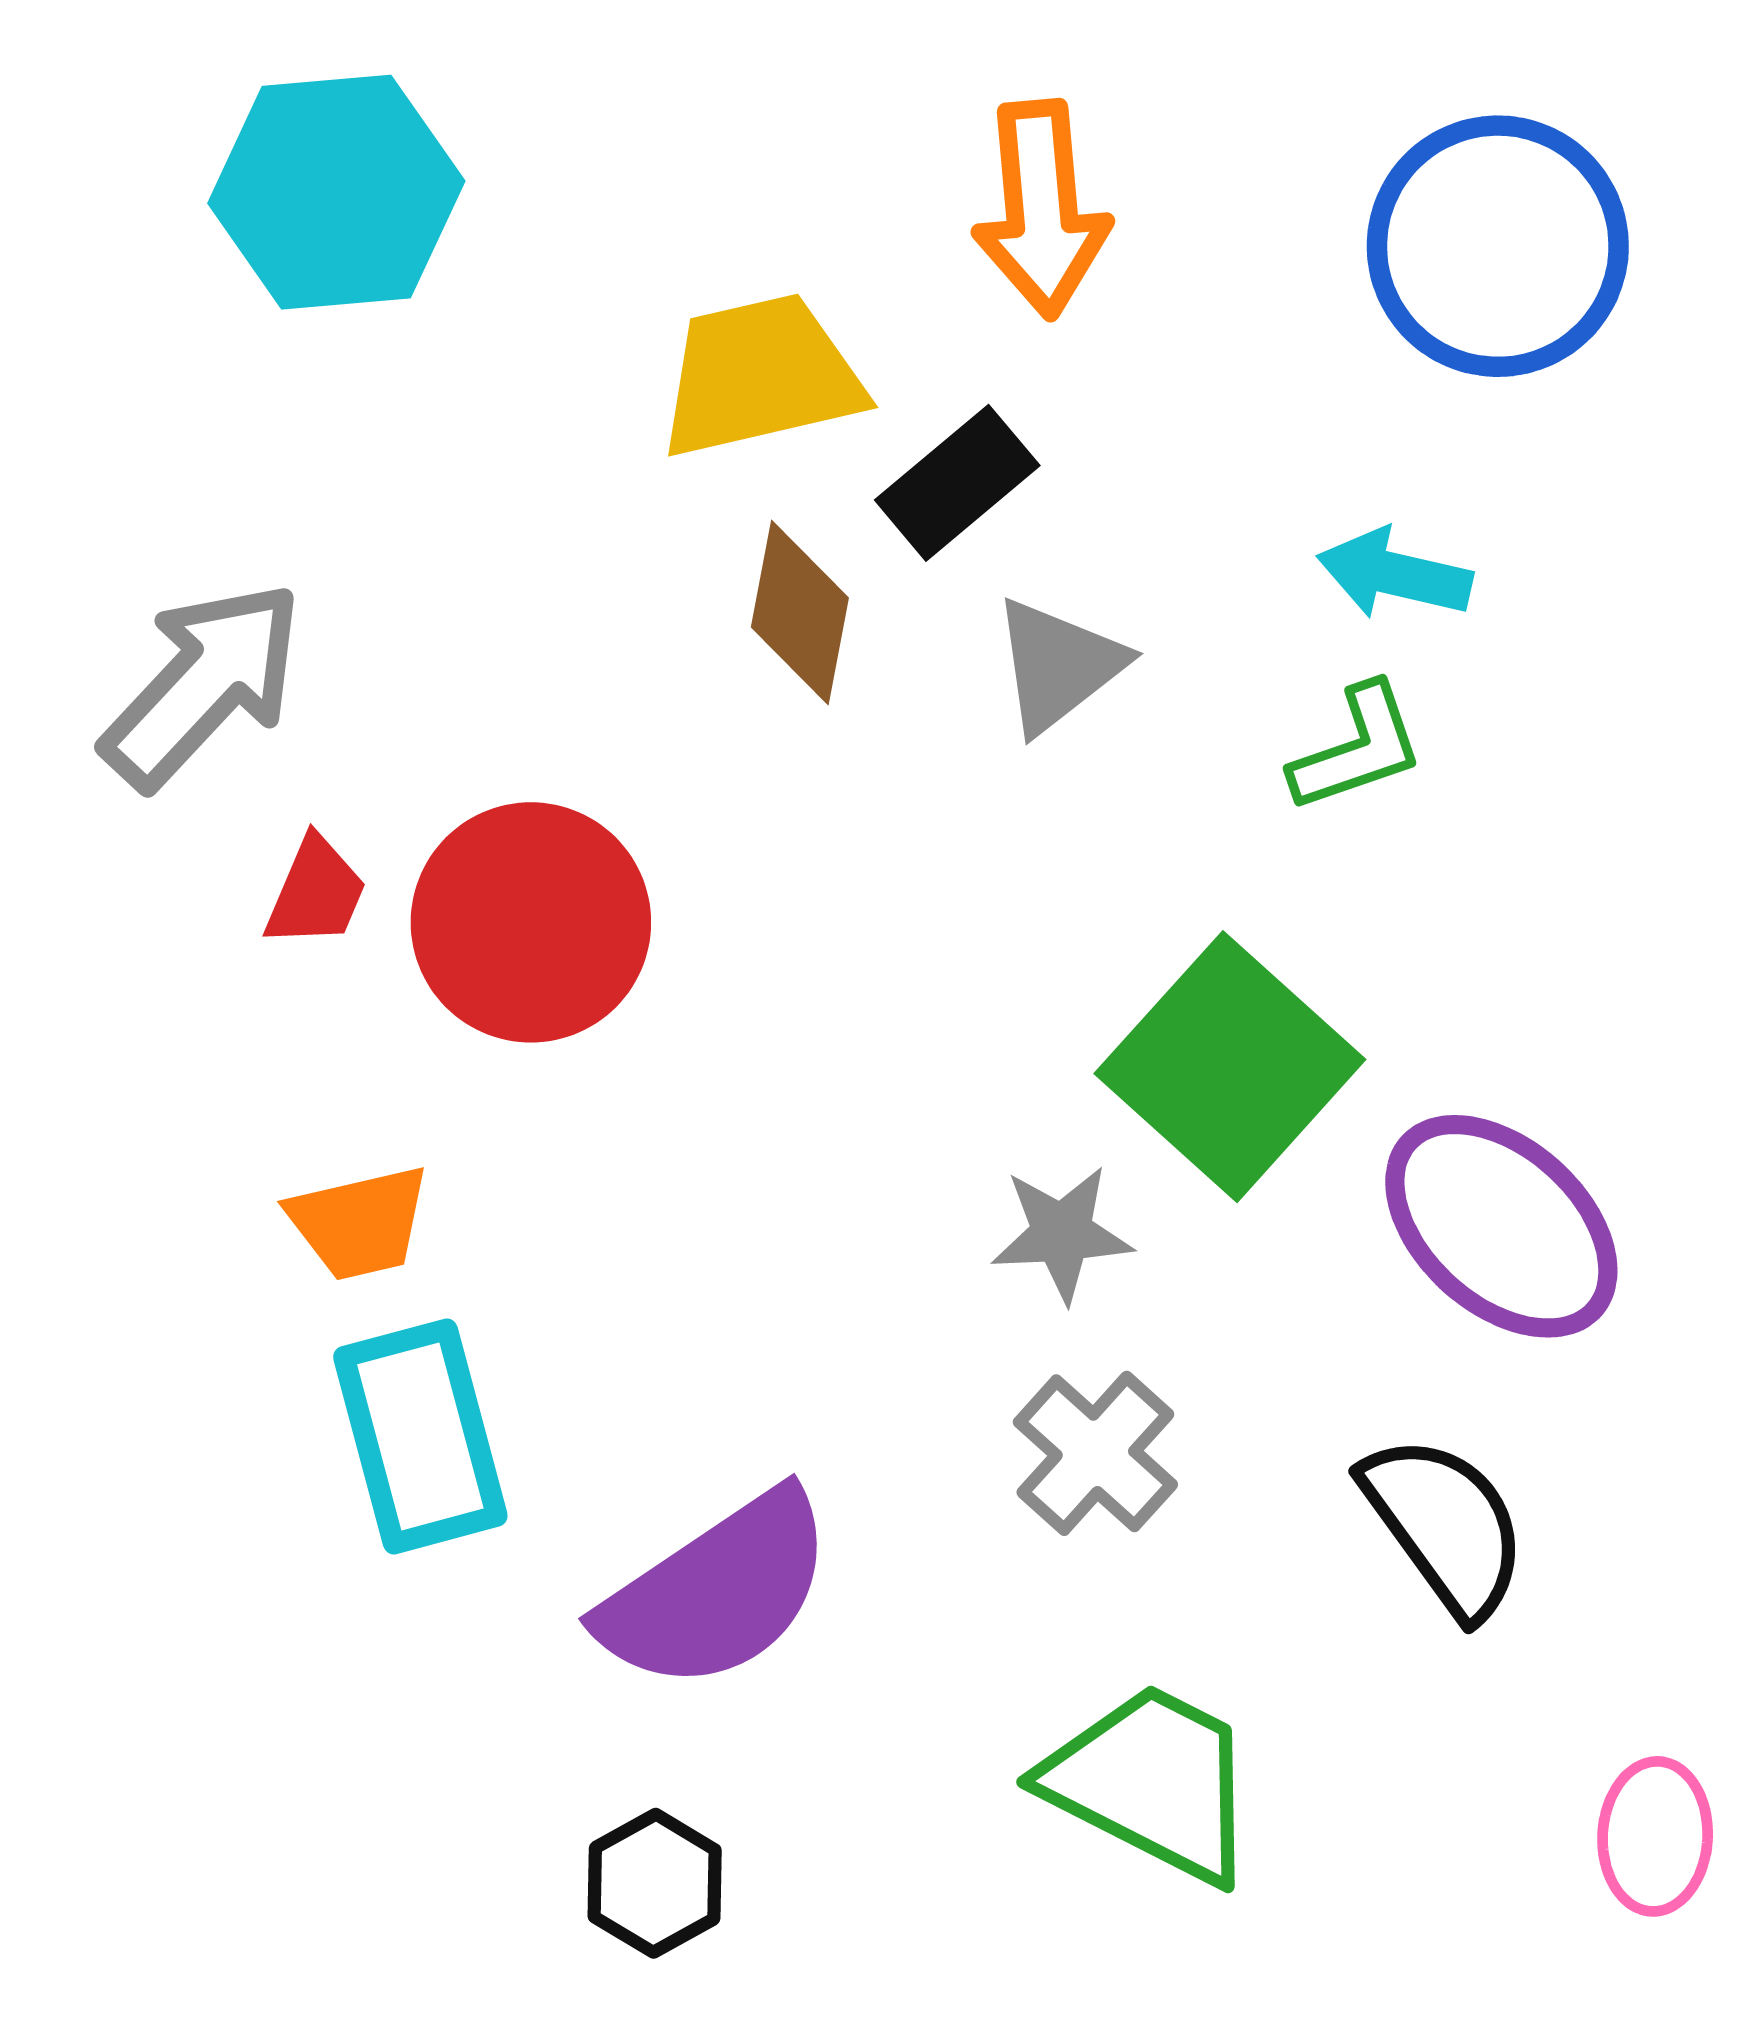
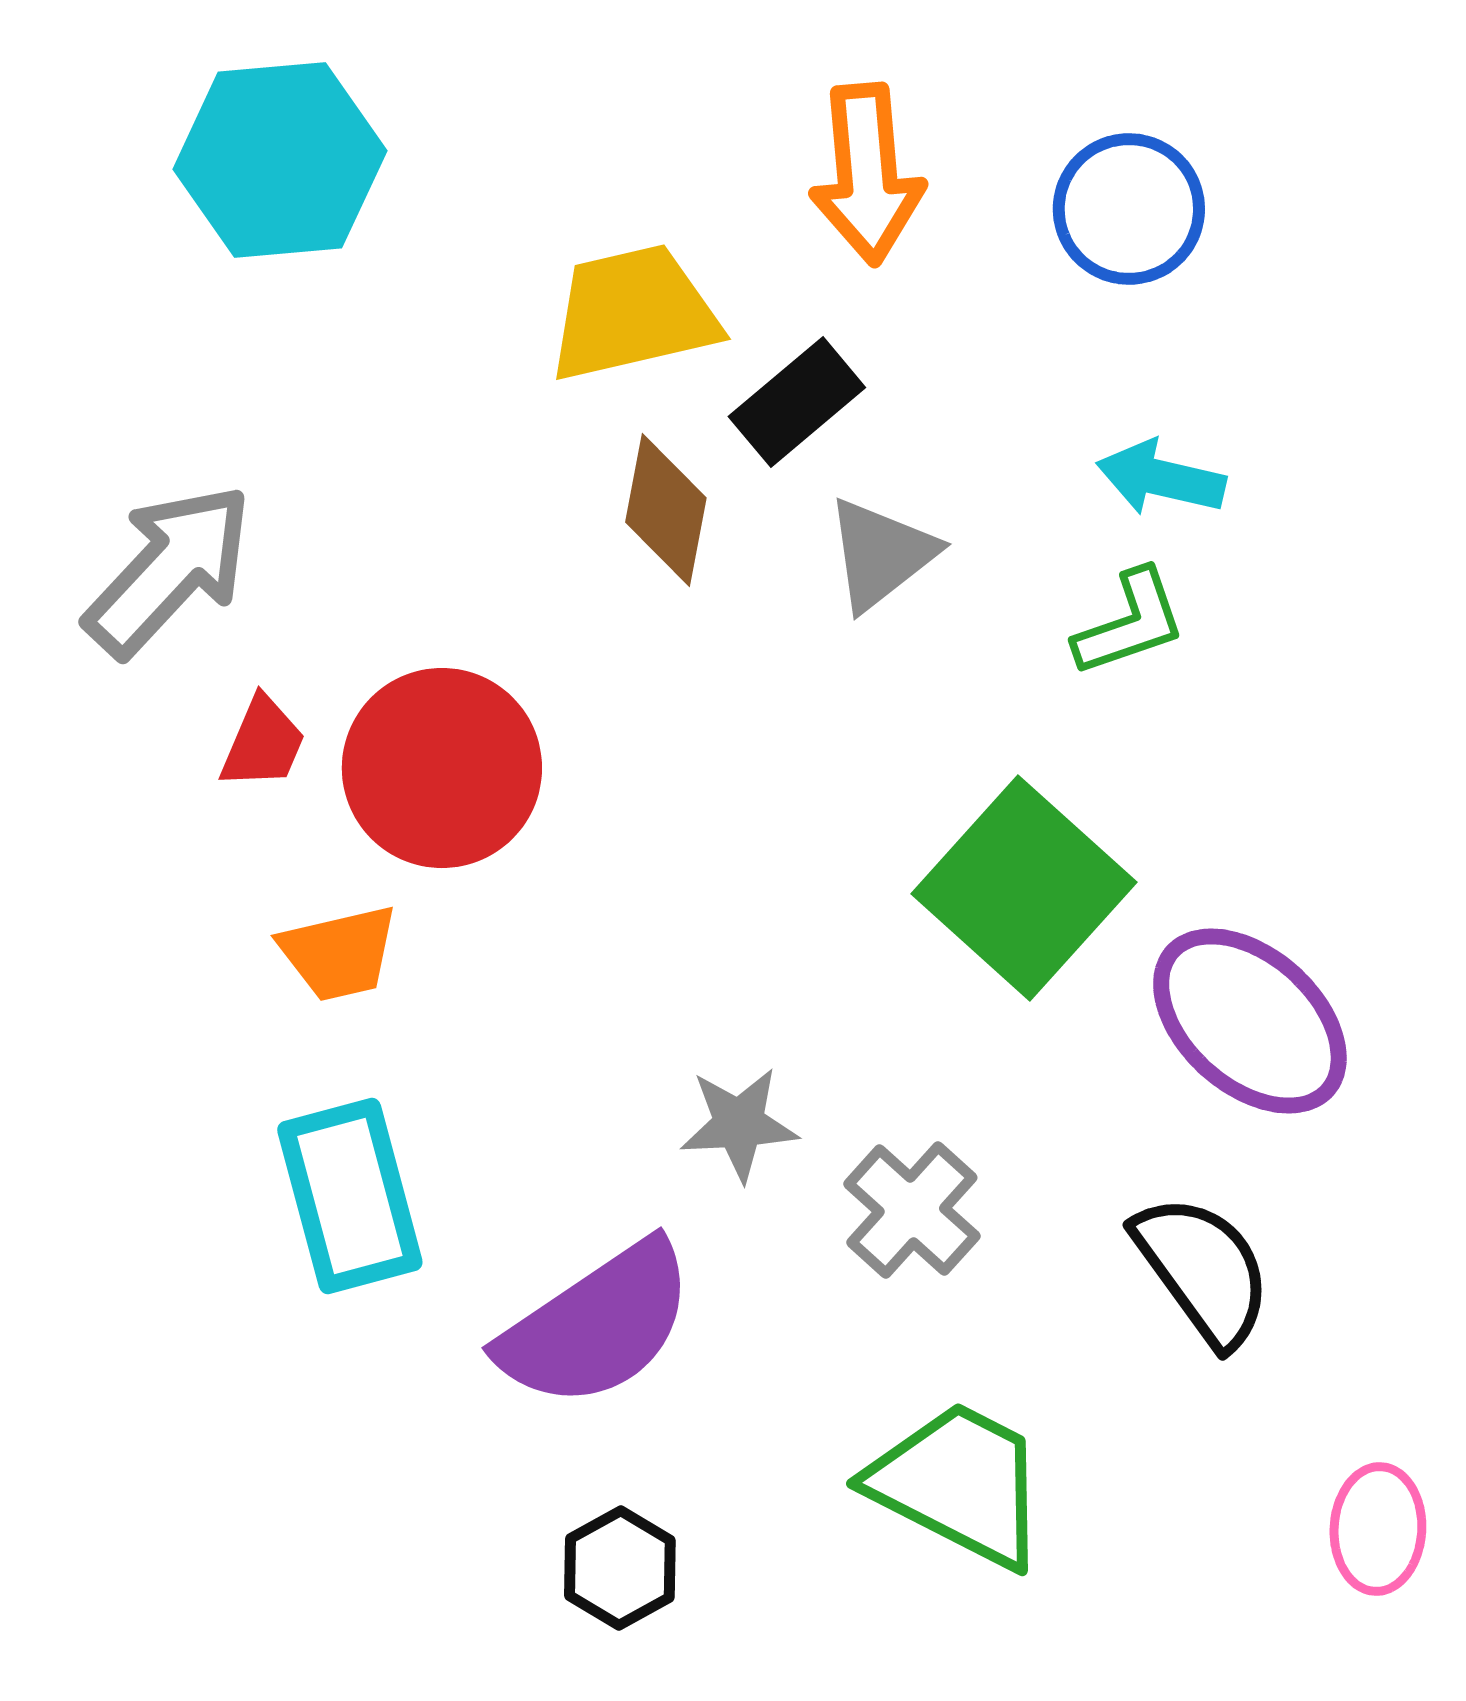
blue circle: (1498, 246) -> (1129, 209), moved, size x0.7
orange trapezoid: (359, 1223) -> (339, 953), moved
gray star: (1062, 1233) -> (739, 1124), moved
black hexagon: (655, 1883) -> (620, 1568), moved

